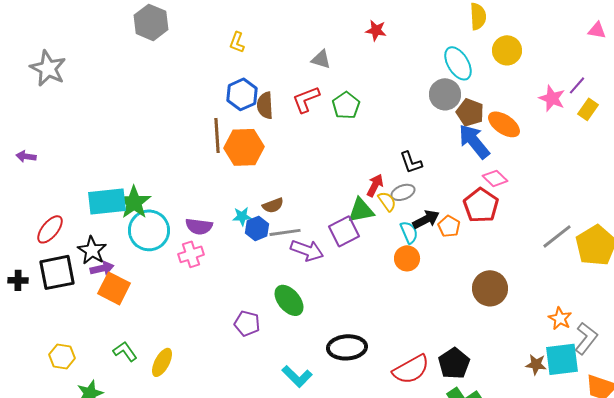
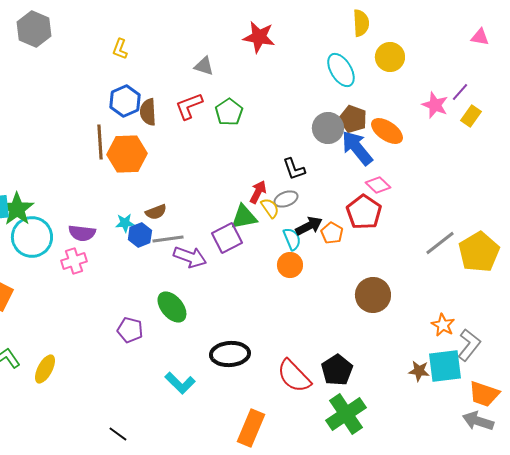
red star: (376, 30) -> (259, 37), size x1.5
gray circle: (445, 94) -> (328, 128), moved
red semicircle: (411, 369) -> (294, 376), turned 75

